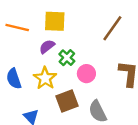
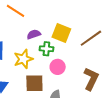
yellow square: (55, 21) -> (61, 33), moved
green cross: (67, 58) -> (46, 49), turned 32

